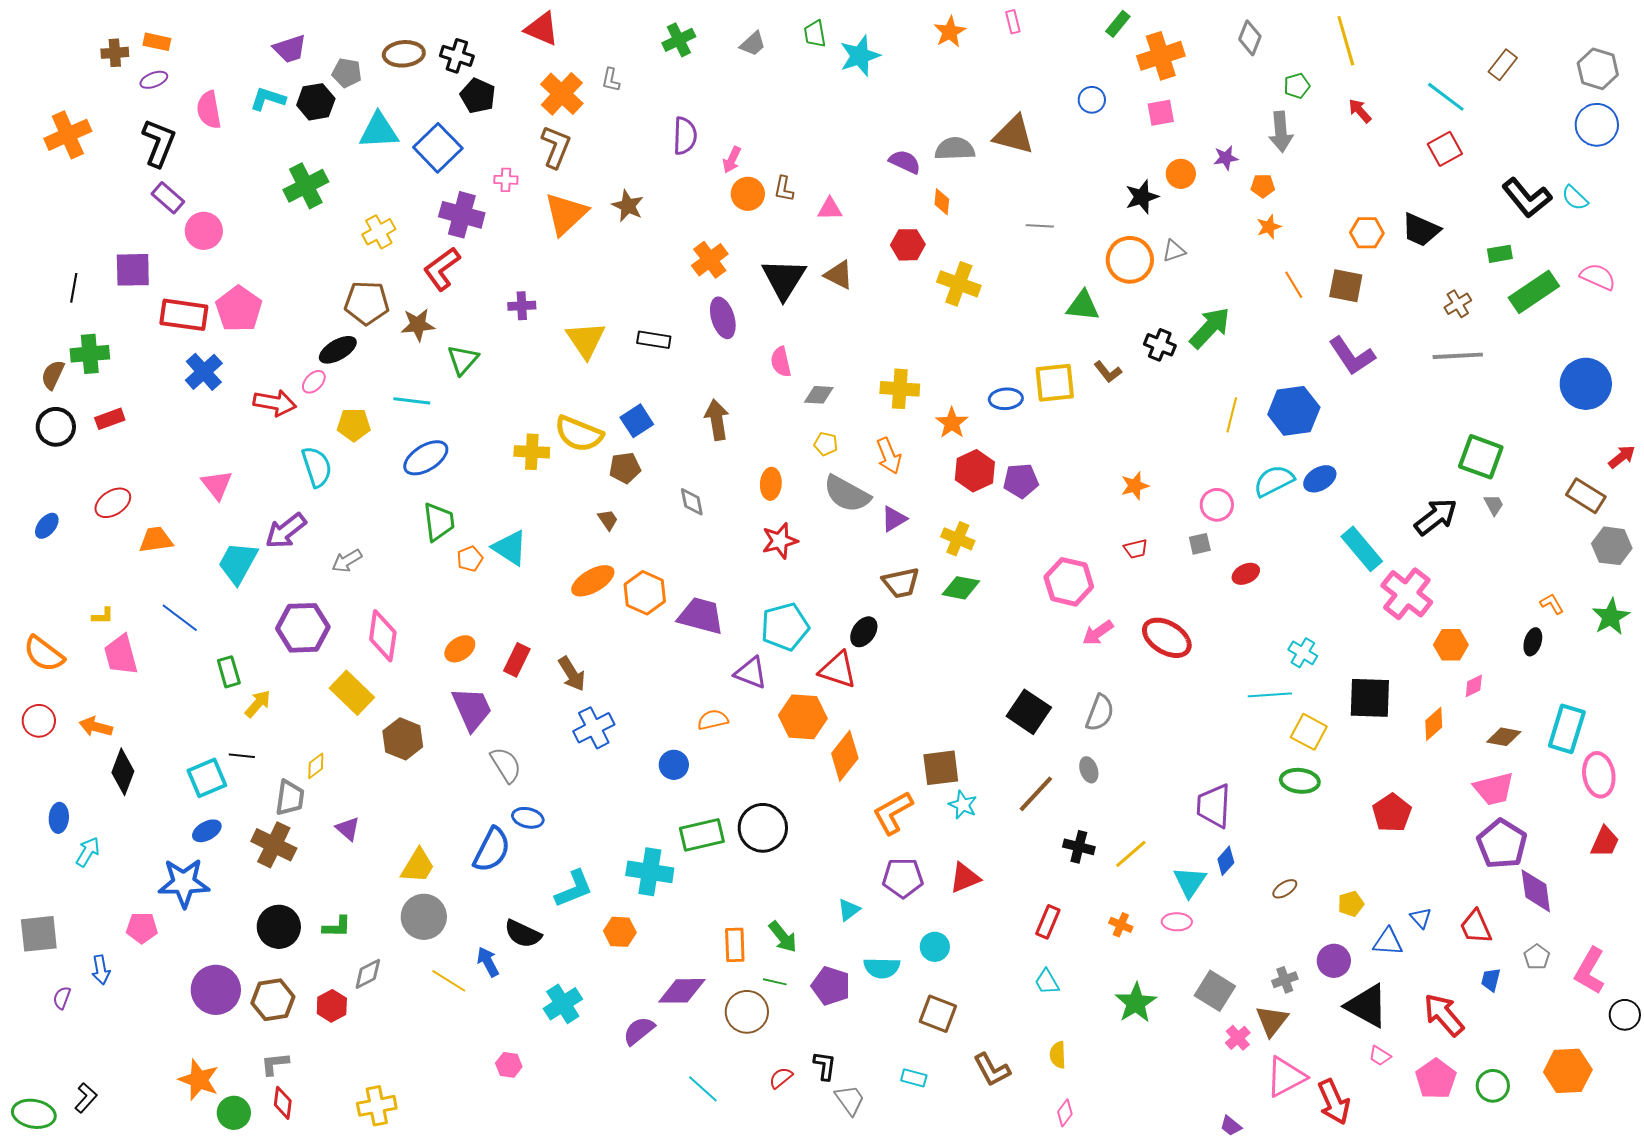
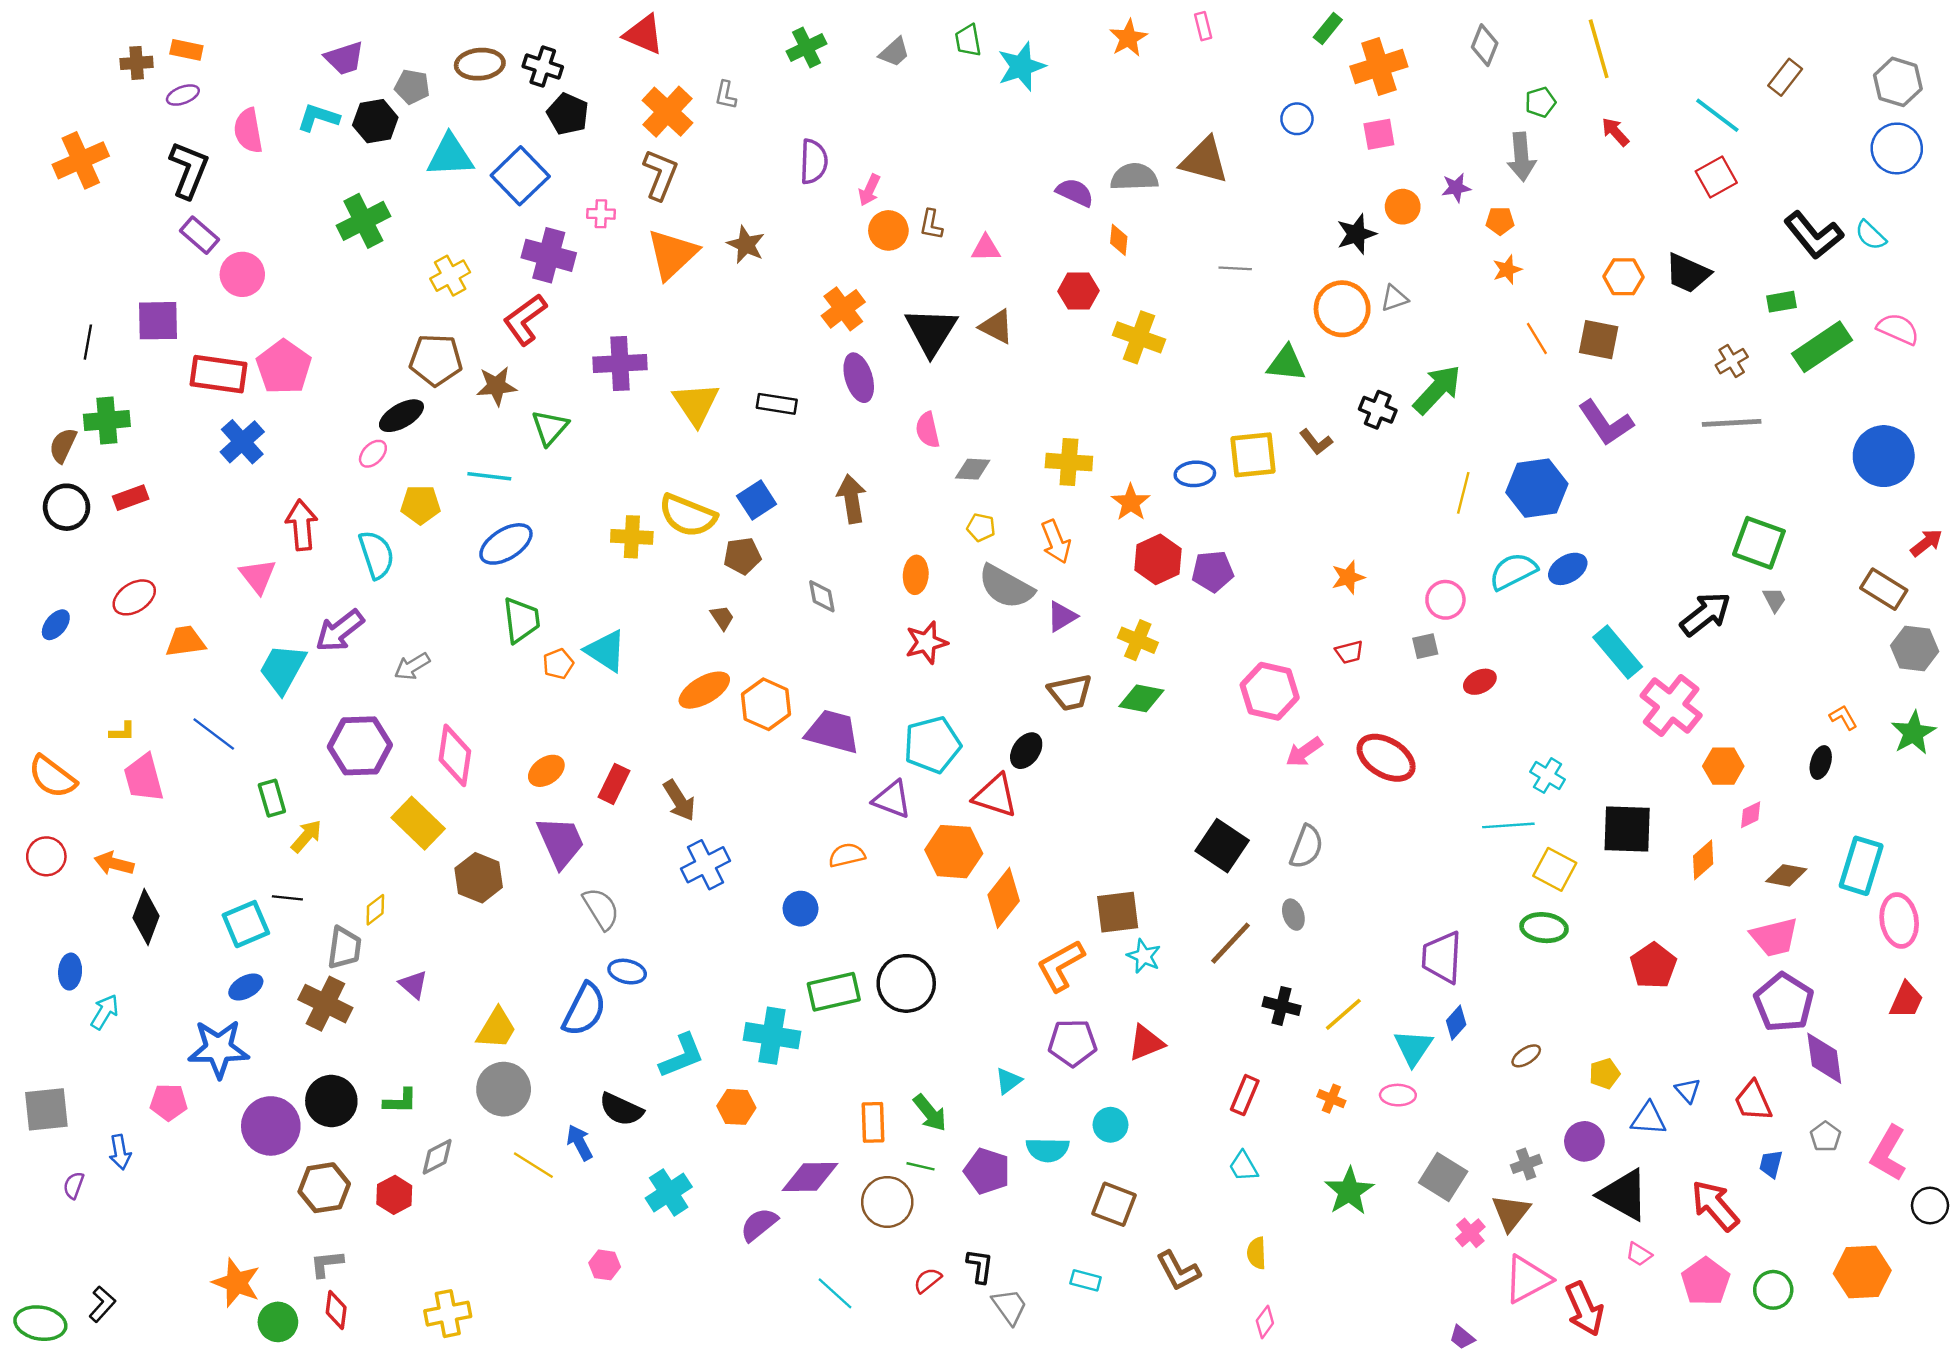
purple cross: (522, 306) -> (620, 363), size x1.6
red arrow: (275, 403) -> (302, 525), moved, turned -105
purple circle: (216, 990) -> (271, 1126), moved

